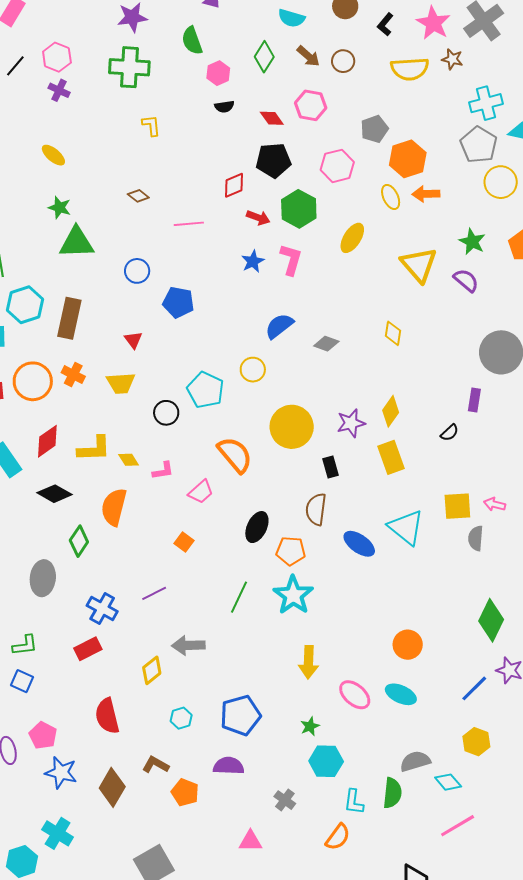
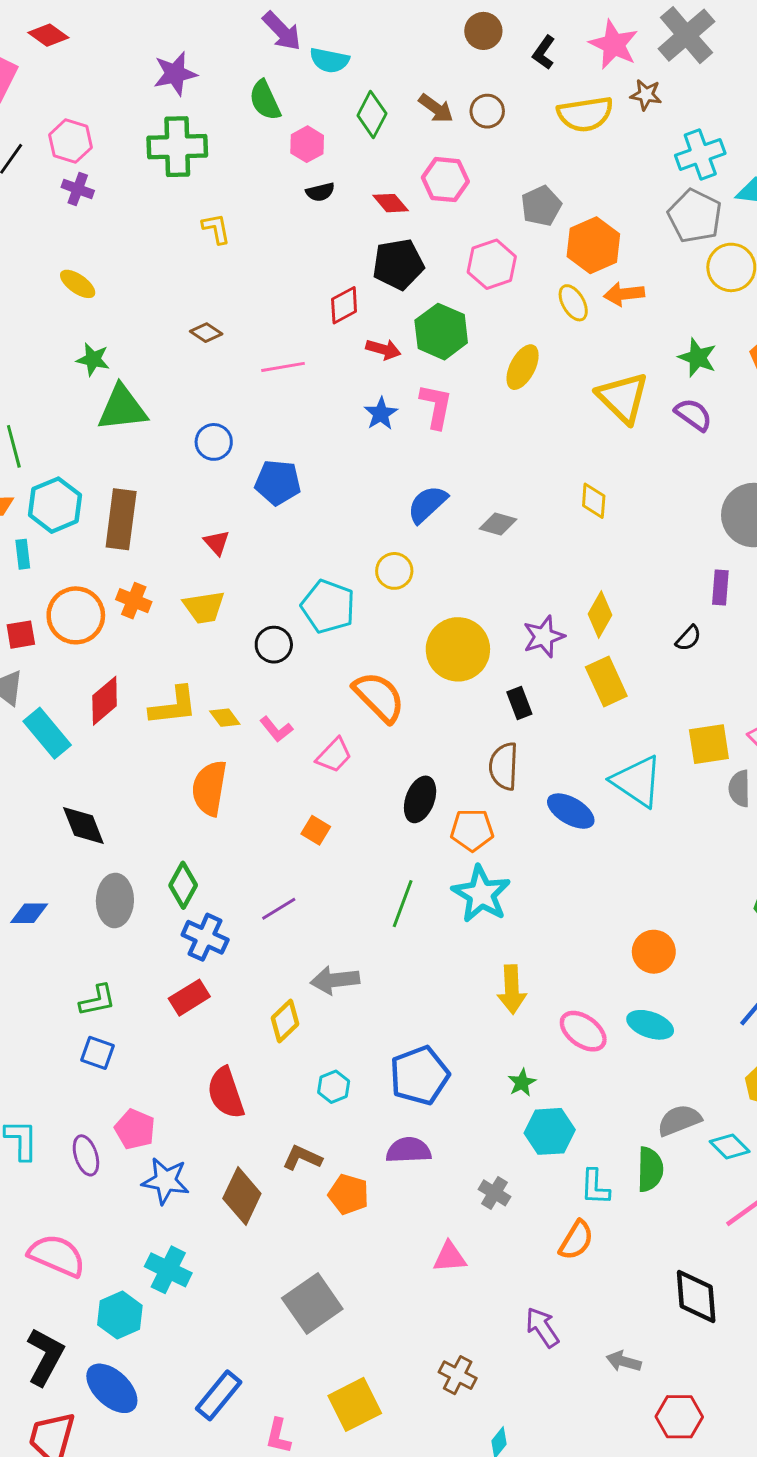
cyan semicircle: (291, 18) -> (329, 60), moved
pink L-shape: (163, 471) -> (276, 729), turned 65
black diamond: (55, 494) -> (83, 825), moved, turned 44
green diamond: (79, 541) -> (183, 885), moved

